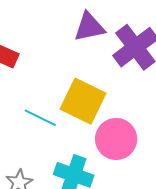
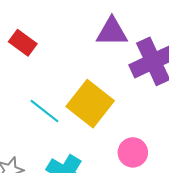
pink circle: (116, 139) -> (133, 152), moved, size x0.7

